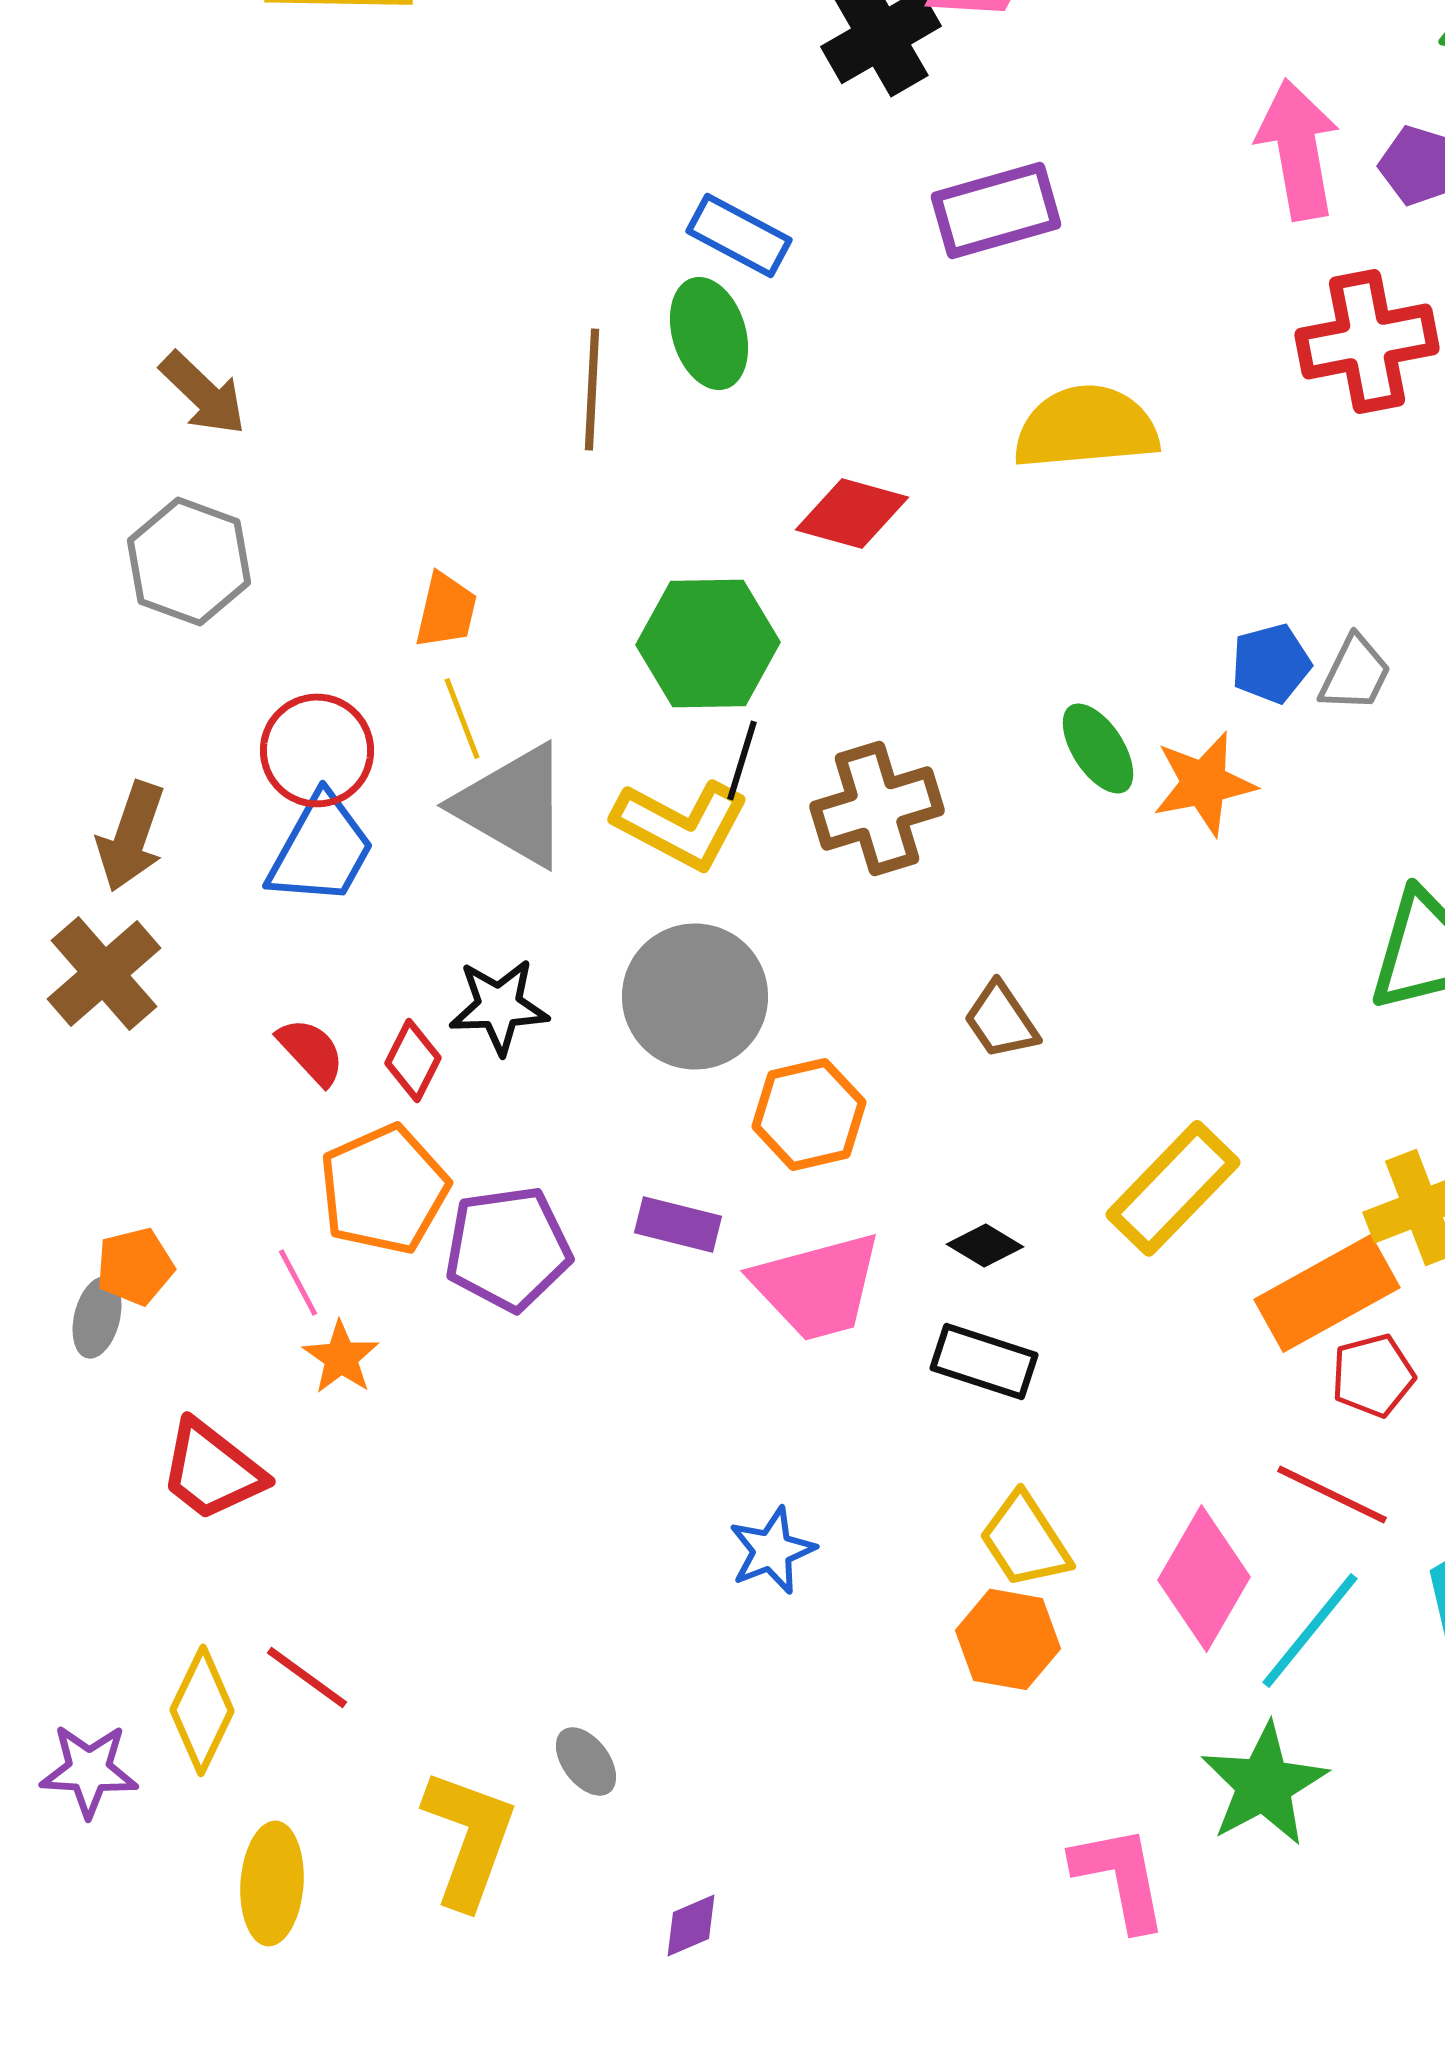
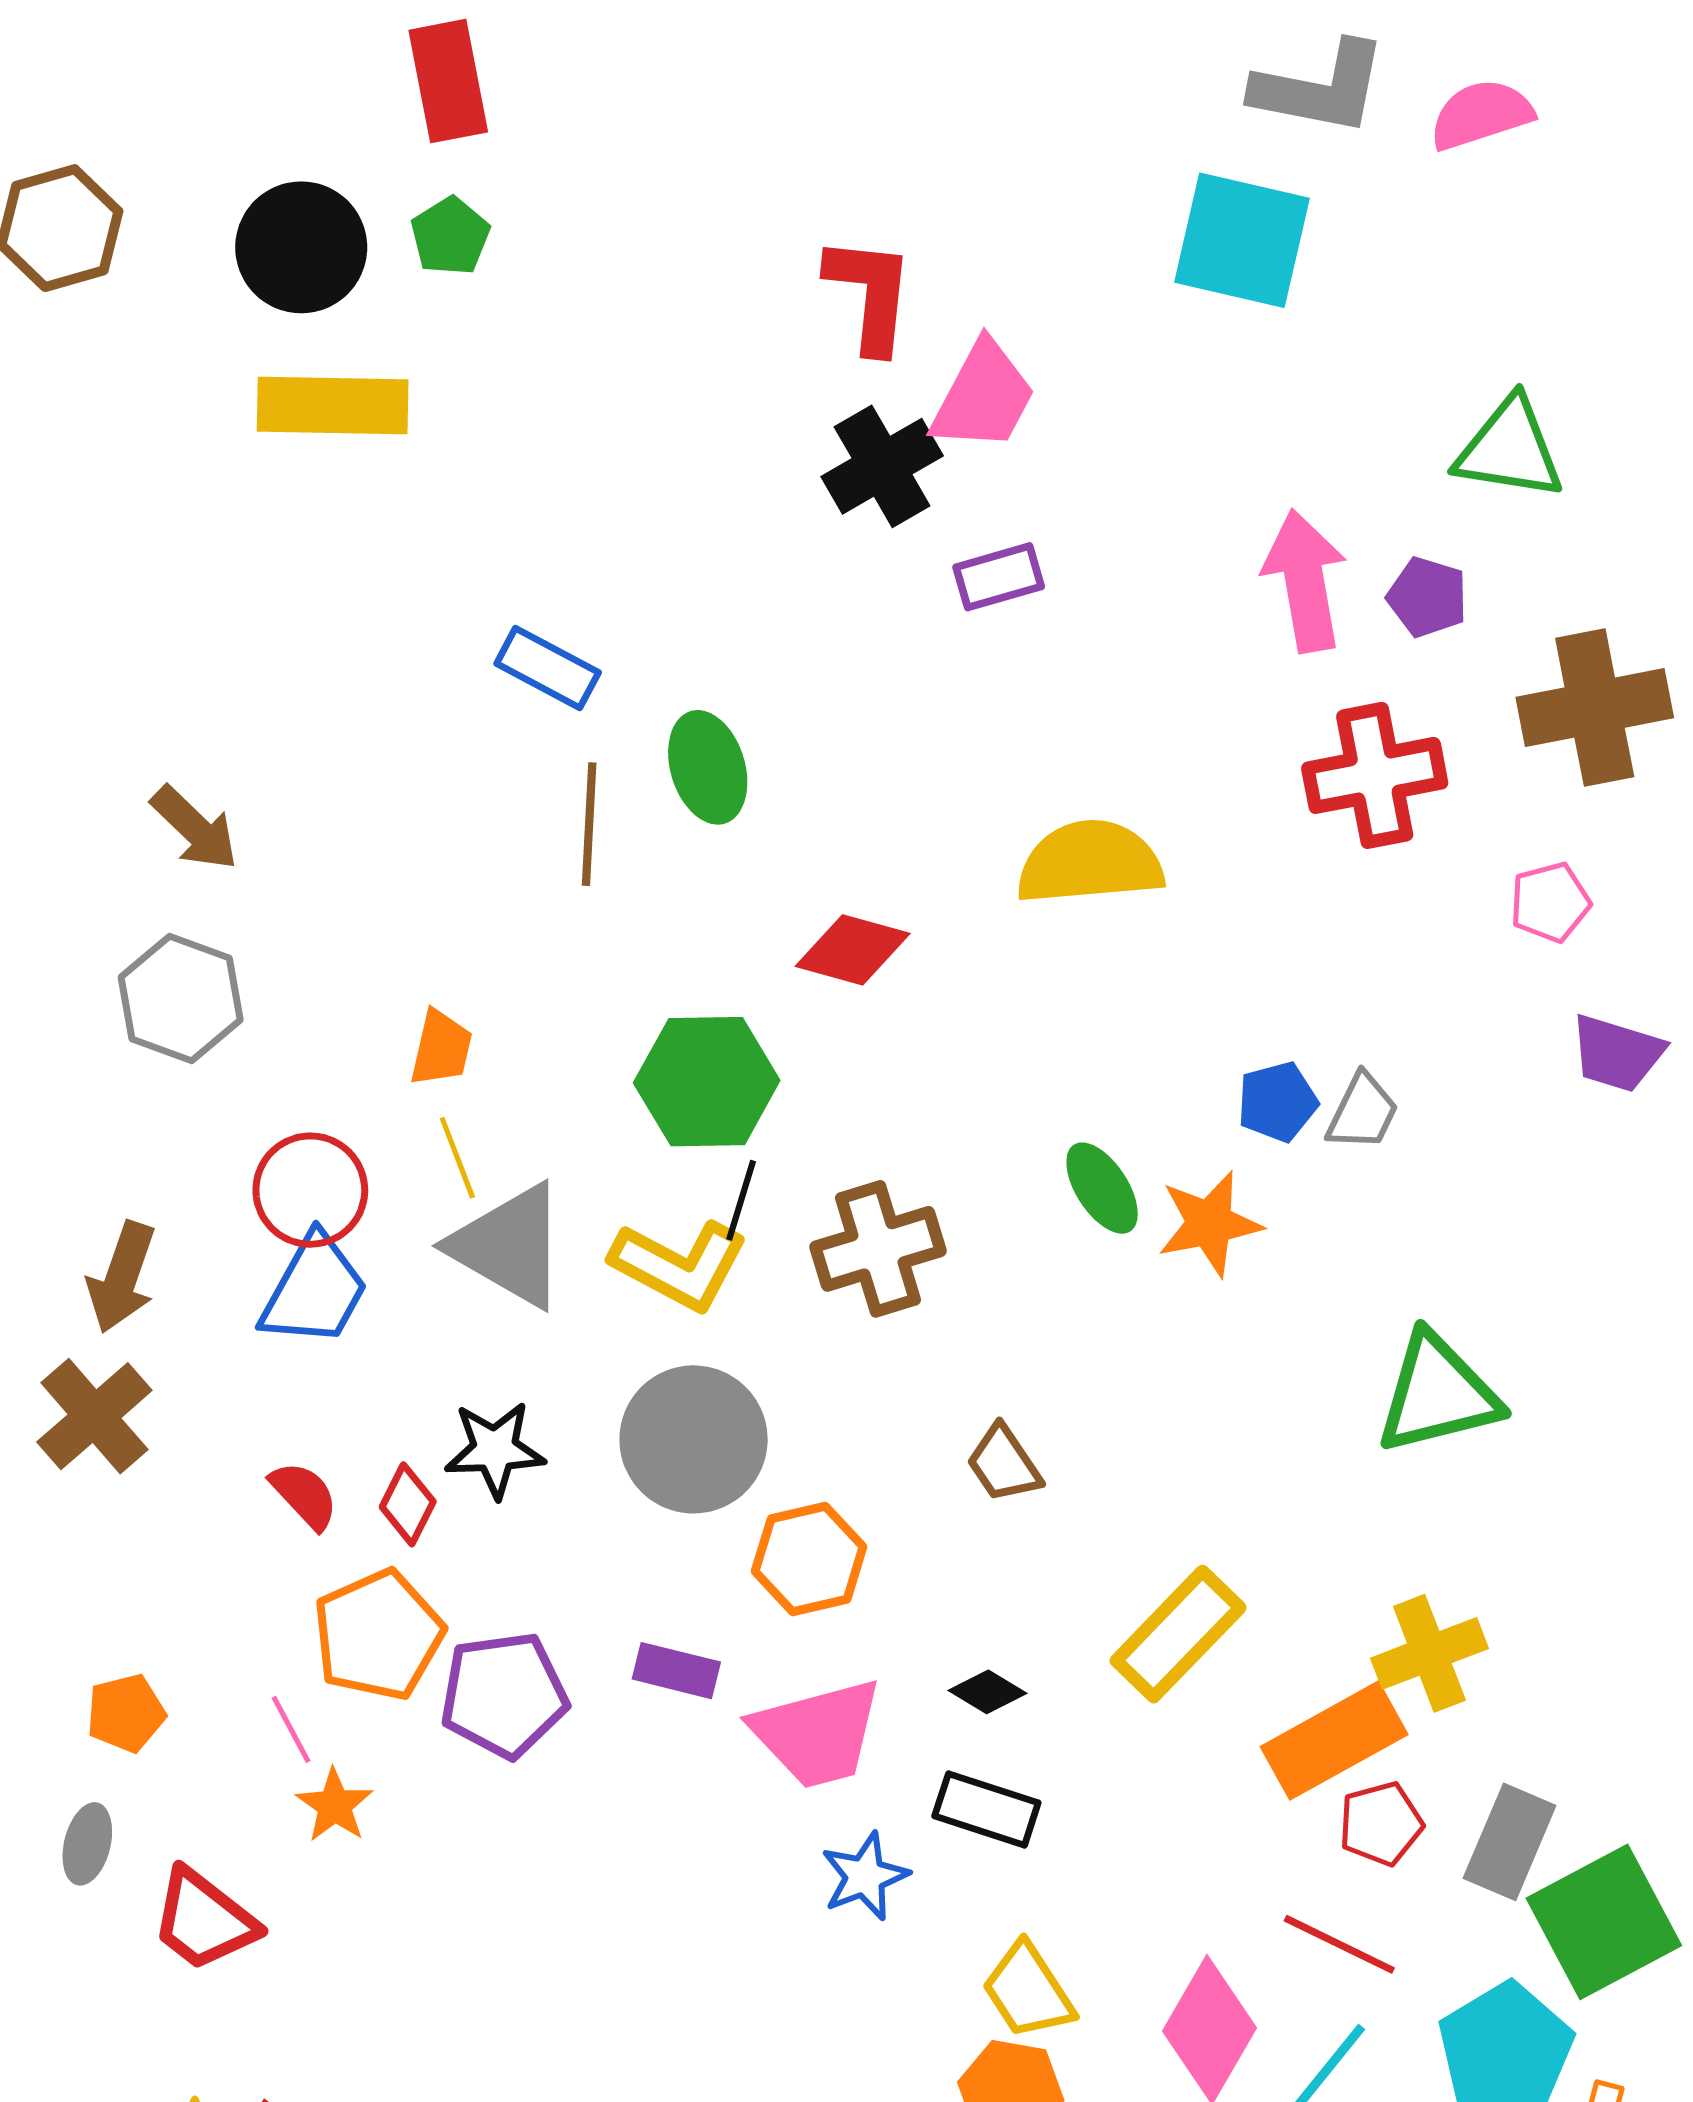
purple rectangle: (996, 210) -> (999, 577), moved, size x0.7
blue rectangle: (739, 235) -> (548, 668), moved
gray ellipse: (97, 1317) -> (87, 1844), moved
blue star: (772, 1550) -> (865, 1876), moved

